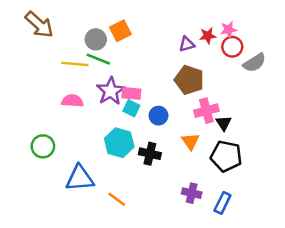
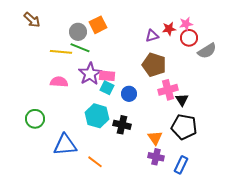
brown arrow: (39, 25) -> (32, 20), size x0.7
orange triangle: (190, 141) -> (155, 138), moved

